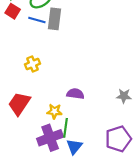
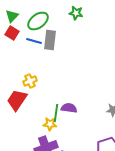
red trapezoid: (19, 104) -> (17, 100), moved
green line: (65, 128) -> (56, 113), moved

